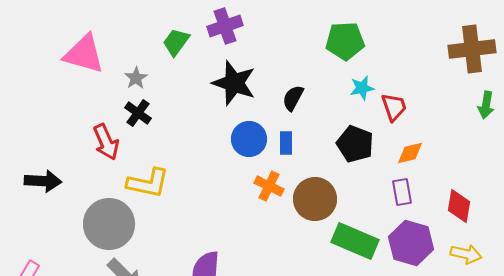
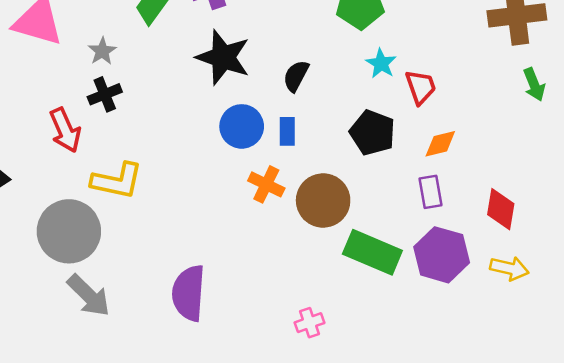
cyan star: (362, 88) -> (381, 64), turned -30
green arrow: (486, 105) -> (534, 84), turned -32
black cross: (138, 113) -> (105, 94), turned 32

